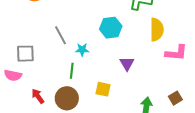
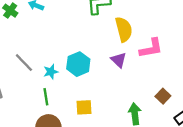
cyan hexagon: (111, 28) -> (78, 64), moved
purple triangle: (127, 64) -> (119, 60), moved

